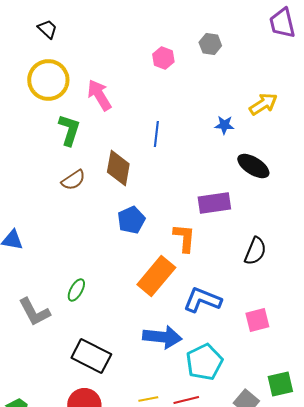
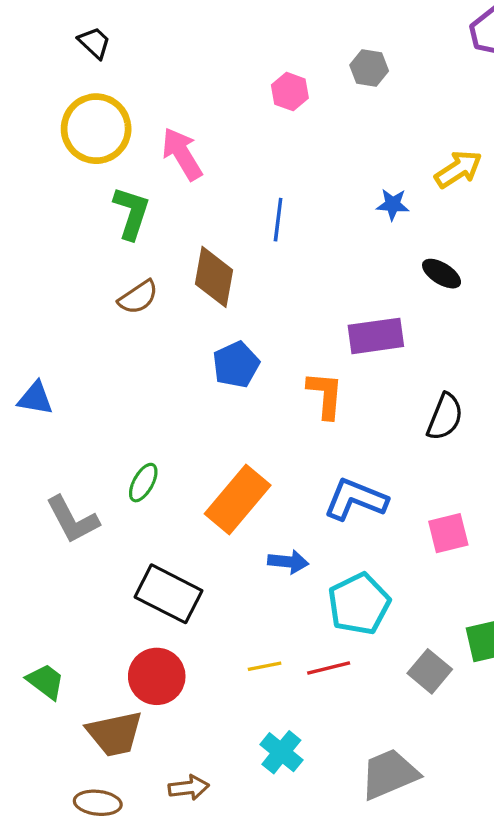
black ellipse: (253, 166) -> (442, 274), size x0.7
orange rectangle: (156, 276) -> (238, 499), moved
blue arrow: (162, 337) -> (288, 562), size x0.6

